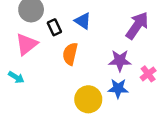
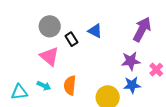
pink triangle: (27, 44) -> (49, 56), turned -35
orange semicircle: (70, 54) -> (70, 85), moved

